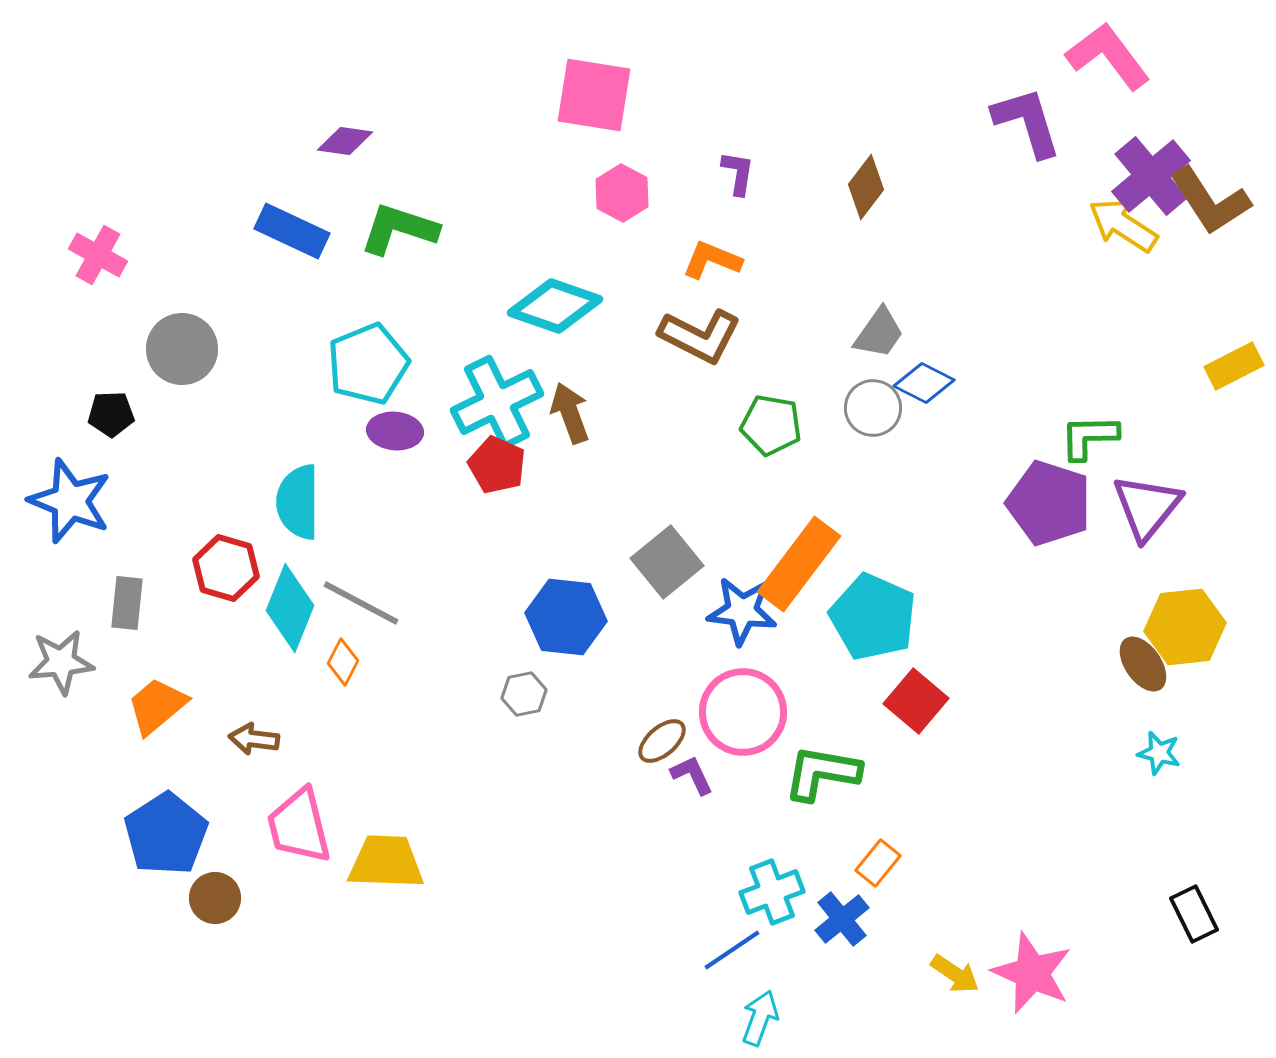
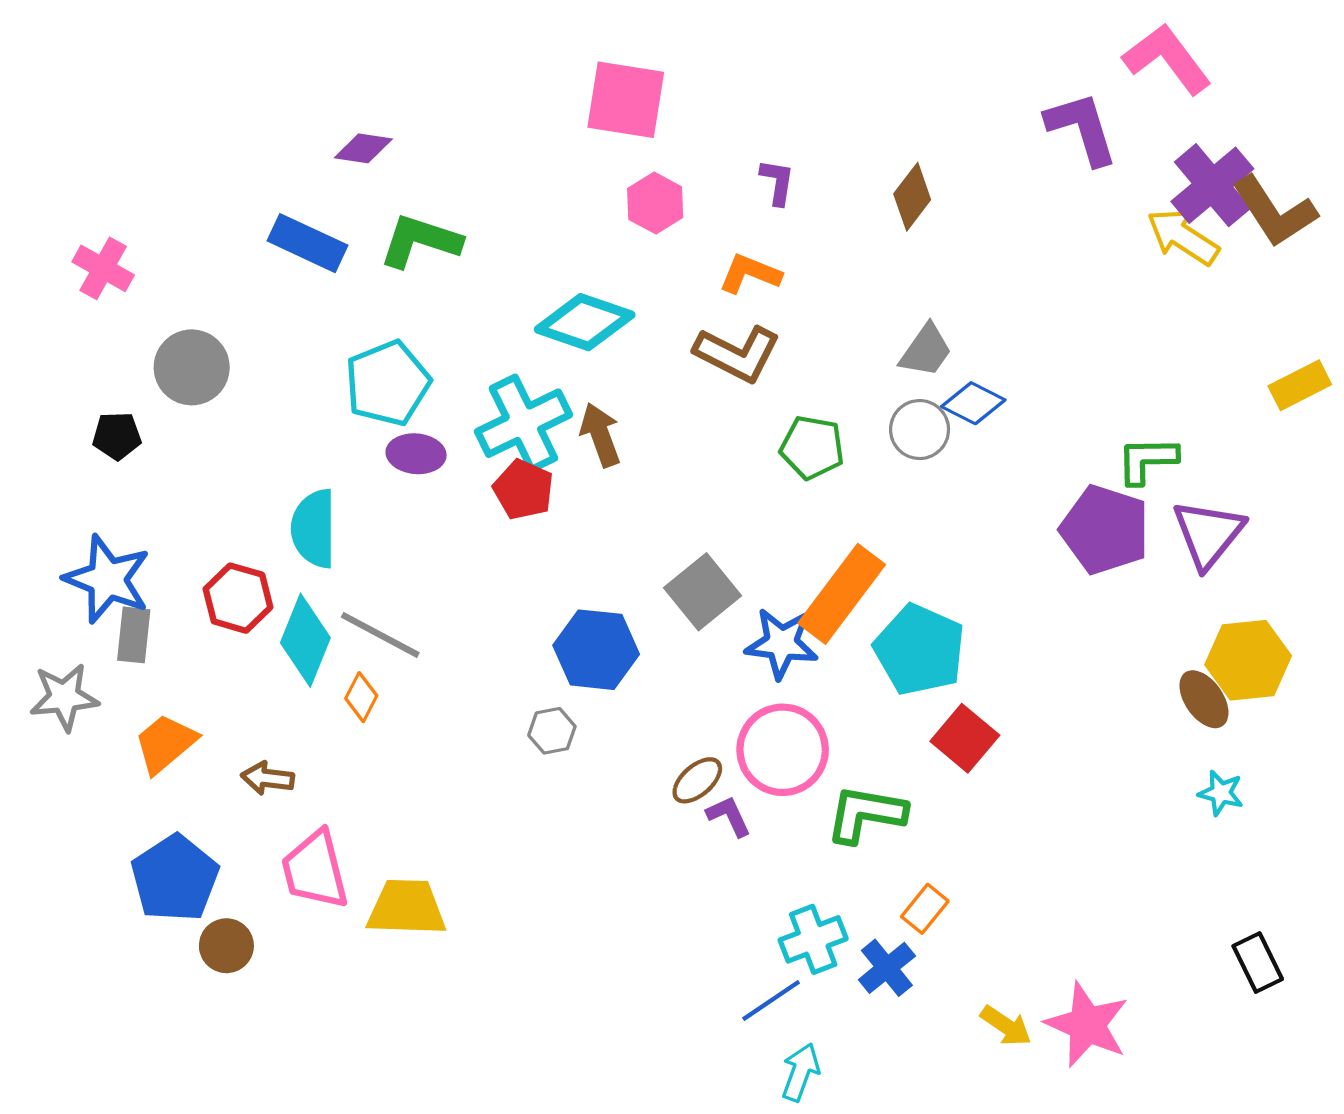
blue star: (70, 501) -> (107, 579), moved

